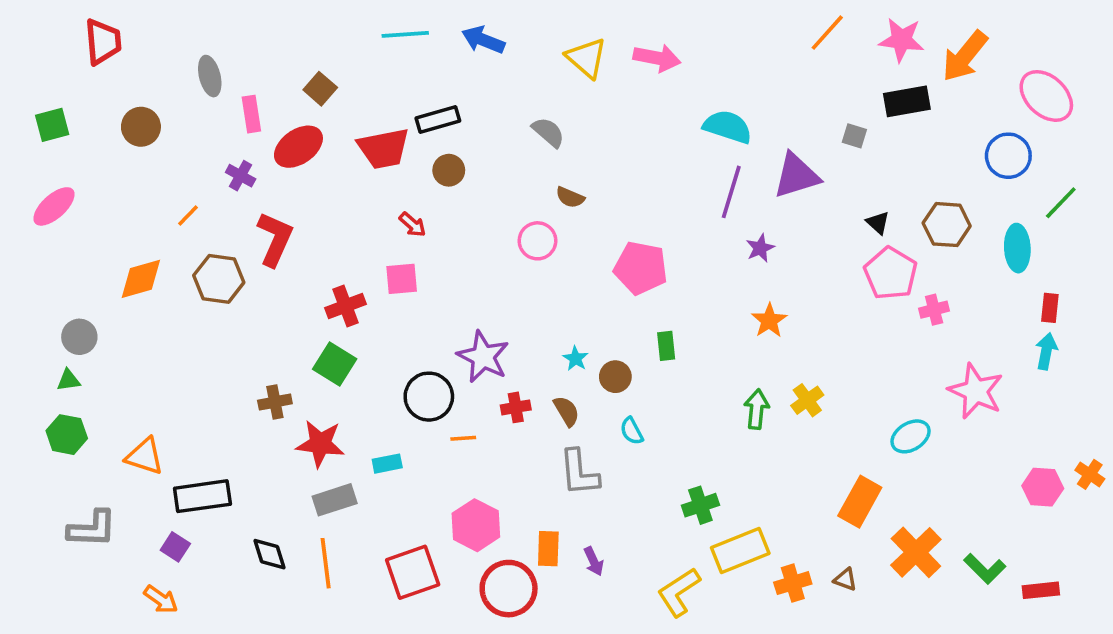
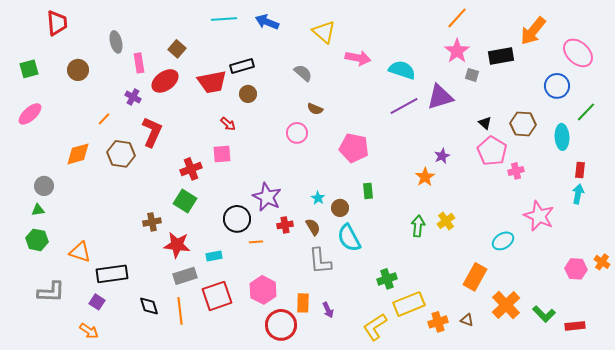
pink star: (901, 40) -> (457, 51), moved, turned 30
pink arrow: (657, 58) -> (358, 58), moved
purple line: (731, 192) -> (404, 106), turned 44
purple star: (760, 248) -> (442, 156), moved
cyan semicircle: (632, 431) -> (349, 238), size x1.8
red square: (413, 572) -> (217, 296), moved

